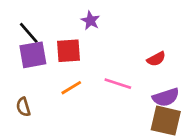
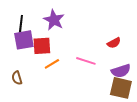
purple star: (90, 21) -> (54, 20), moved, size x1.5
black line: (29, 33) -> (21, 24), turned 48
red square: (69, 51) -> (42, 46), moved

